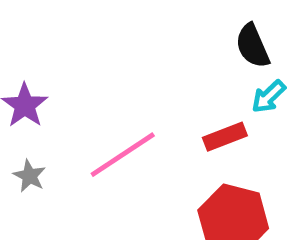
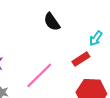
black semicircle: (252, 46) -> (52, 22), moved

